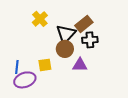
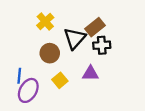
brown circle: (65, 49) -> (50, 53), moved
yellow square: (45, 65) -> (60, 80), moved, turned -32
purple ellipse: (25, 80) -> (28, 90), turned -40

